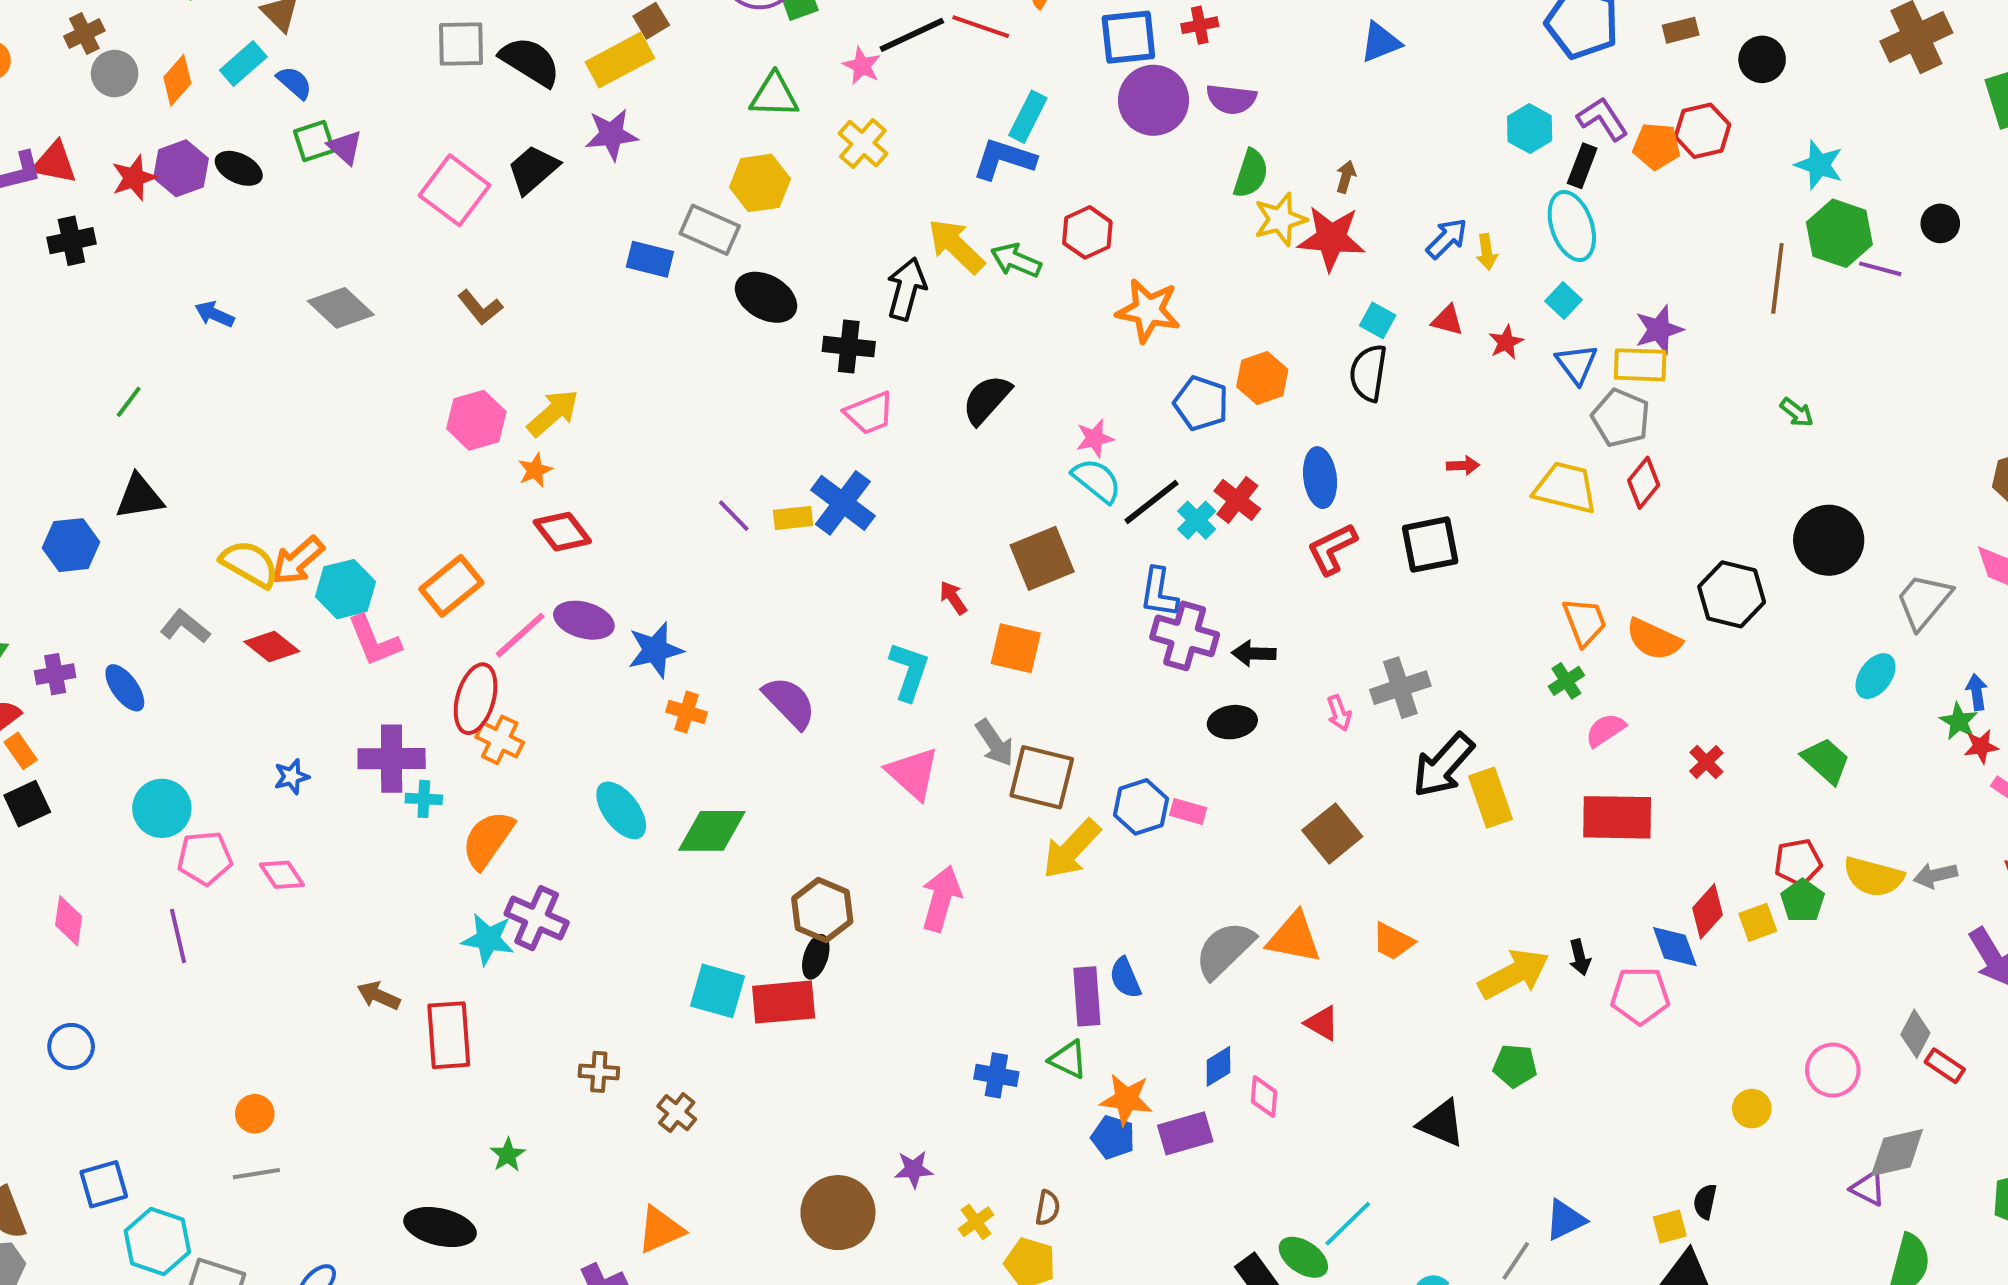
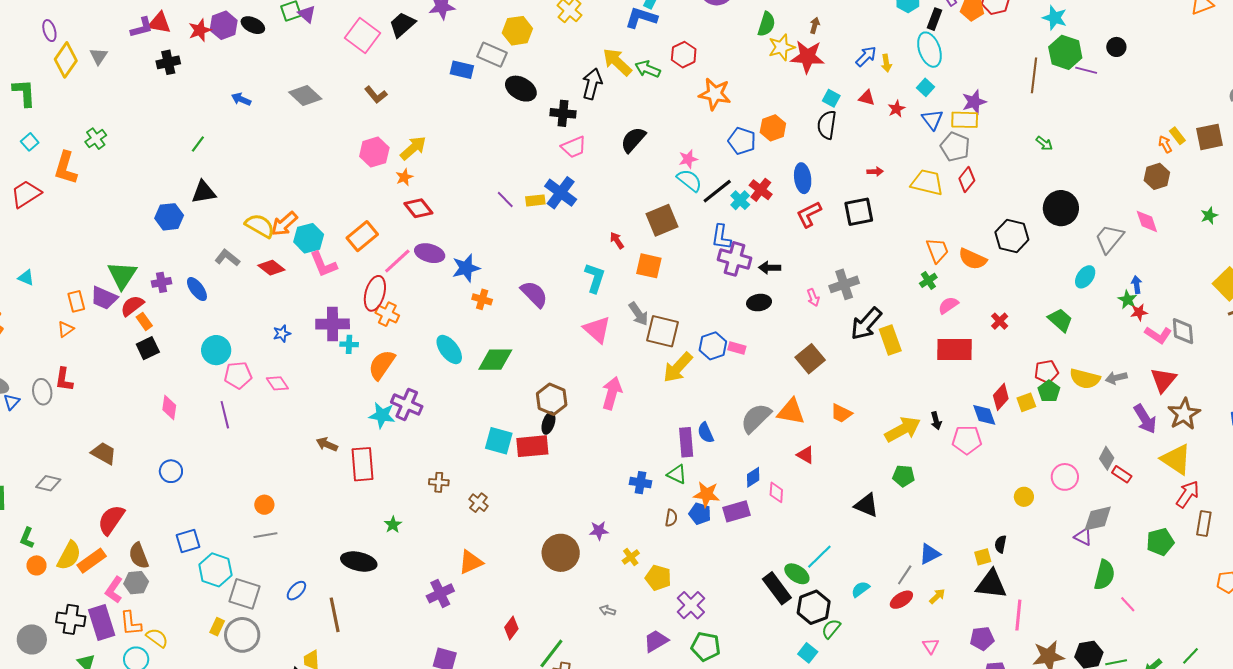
brown semicircle: (1048, 1208) -> (671, 518), moved

